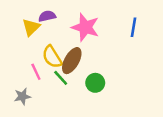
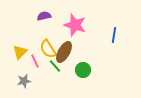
yellow triangle: (31, 27) -> (20, 52), moved
blue line: (133, 27) -> (114, 35), moved

